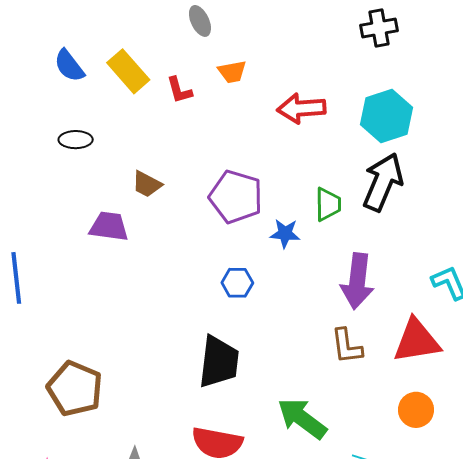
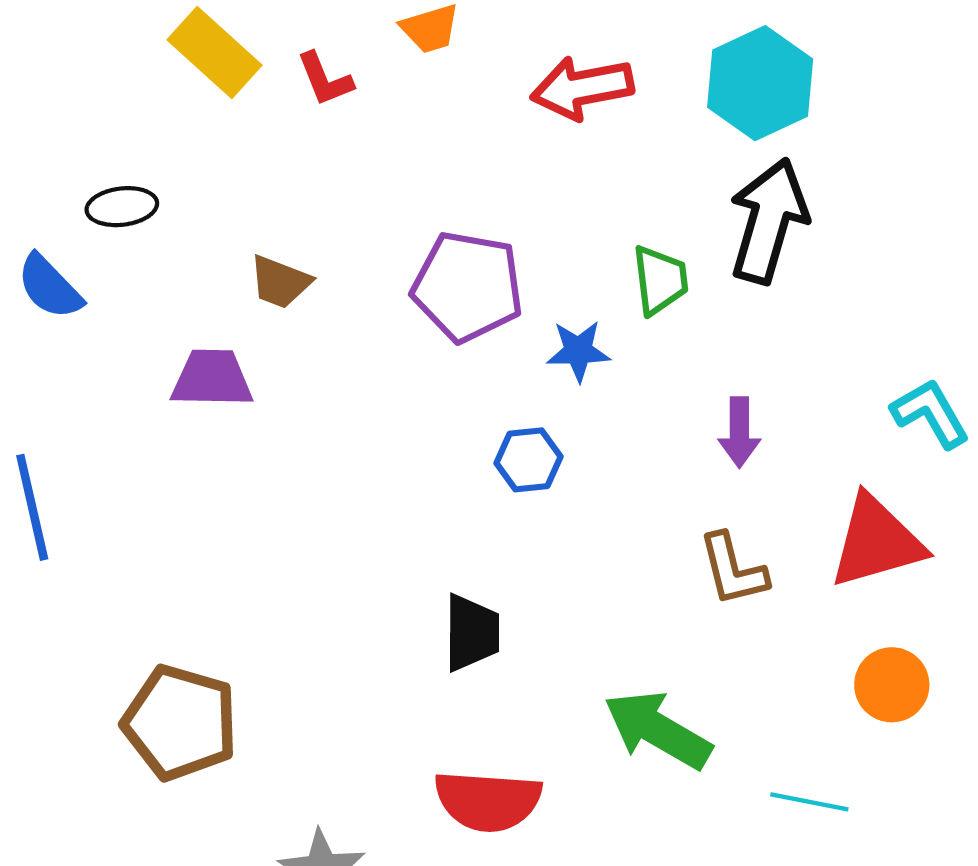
blue semicircle: (69, 66) -> (50, 287), moved
purple arrow: (357, 281) -> (739, 432), size x0.6
blue hexagon: (237, 283) -> (528, 460), moved
black trapezoid: (219, 362) -> (472, 633), size x0.7

